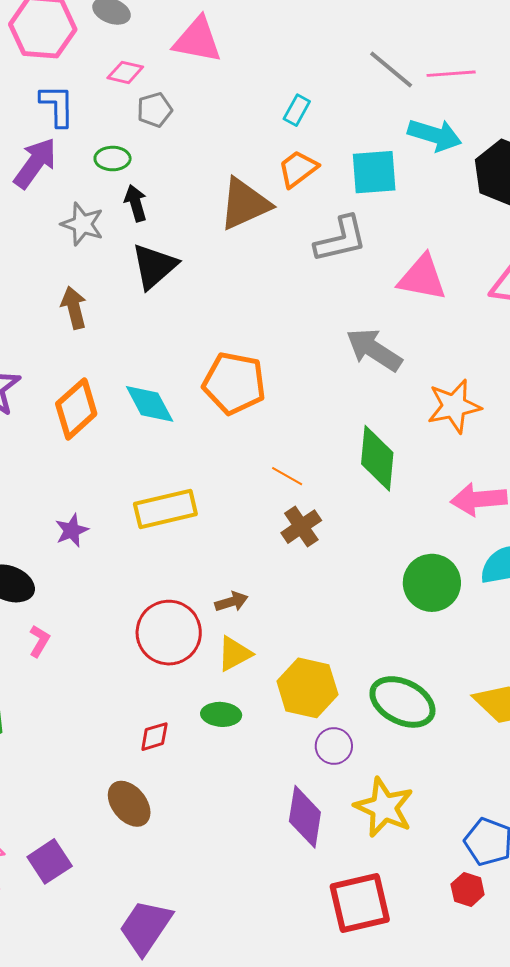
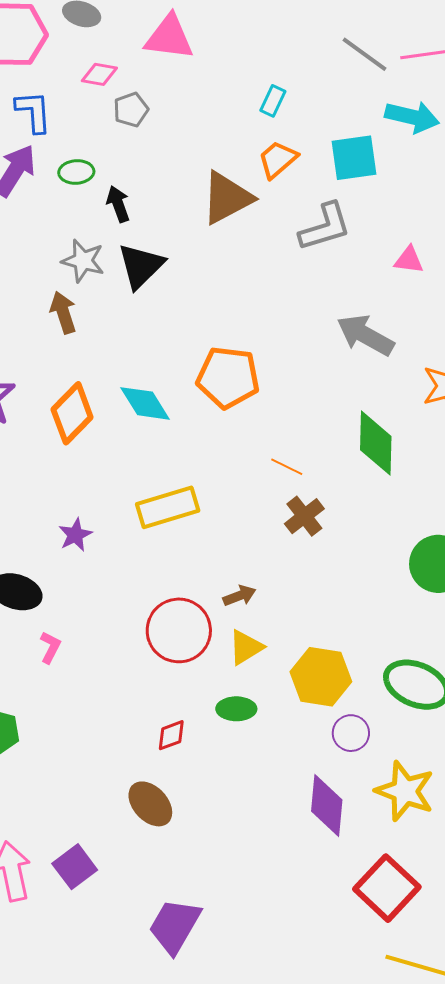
green ellipse: (113, 159) -> (76, 172), moved
gray star: (82, 224) -> (83, 261), moved
pink triangle: (422, 278) -> (409, 260), size x0.6
red square: (360, 903) -> (387, 888), turned -30

